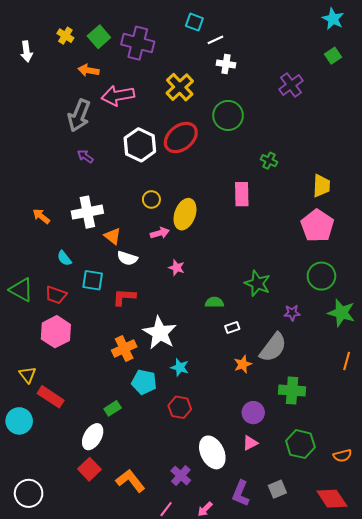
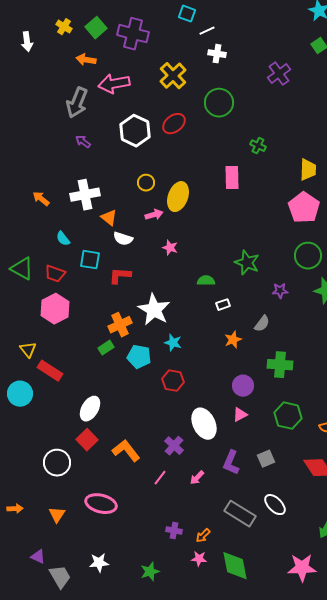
red ellipse: (181, 138) -> (174, 124), size x0.7
gray semicircle: (273, 347) -> (262, 324), size x0.6
green rectangle: (113, 408) -> (106, 348), moved
white circle: (29, 493) -> (57, 463), moved

